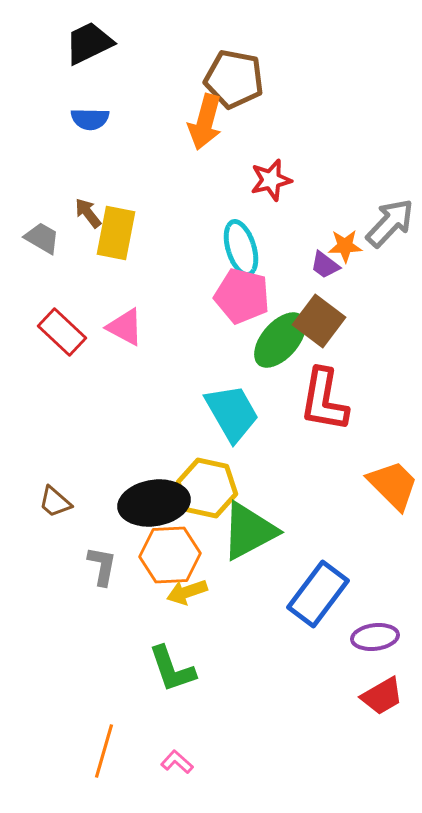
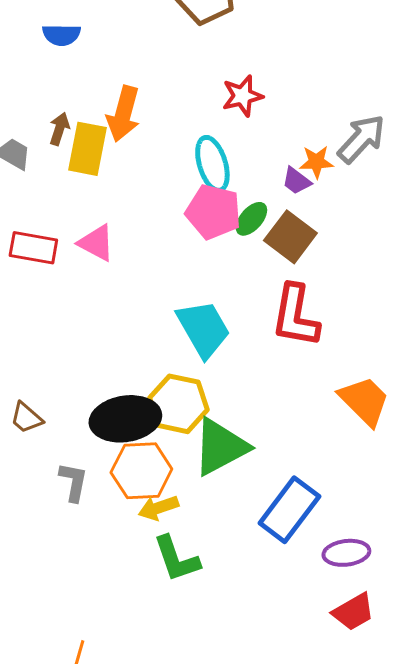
orange arrow: (205, 122) -> (123, 114), moved
brown arrow: (88, 213) -> (59, 129), turned 56
red rectangle: (62, 332) -> (33, 248), turned -33
green ellipse: (280, 340) -> (251, 219), moved, size x0.6
green L-shape: (172, 669) -> (176, 559), moved

